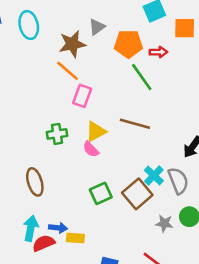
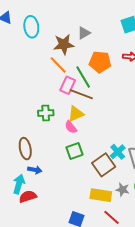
orange pentagon: (128, 44) -> (100, 62), moved
green line: (142, 77) -> (83, 77), moved
brown line: (135, 124) -> (81, 94), moved
green square: (101, 193) -> (75, 151), moved
blue arrow: (58, 228) -> (35, 170), moved
yellow rectangle: (75, 238) -> (101, 195), moved, size x1.5

